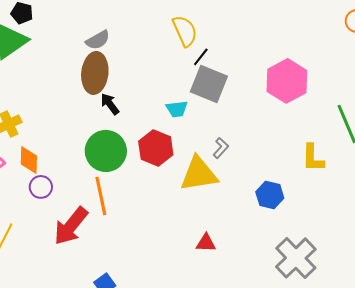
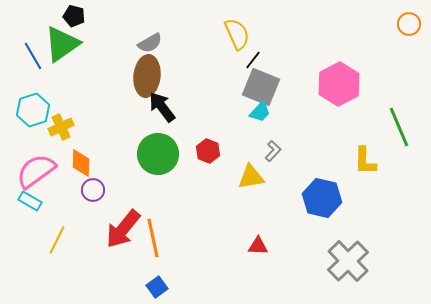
black arrow: (110, 104) -> (162, 107), size x1.4
cyan trapezoid: (177, 109) -> (260, 112), moved, turned -40
red hexagon: (156, 148) -> (208, 151), size x0.7
yellow triangle: (199, 174) -> (251, 177), size x0.7
blue hexagon: (270, 195) -> (322, 198), size x1.4
orange line: (101, 196) -> (153, 238), moved

